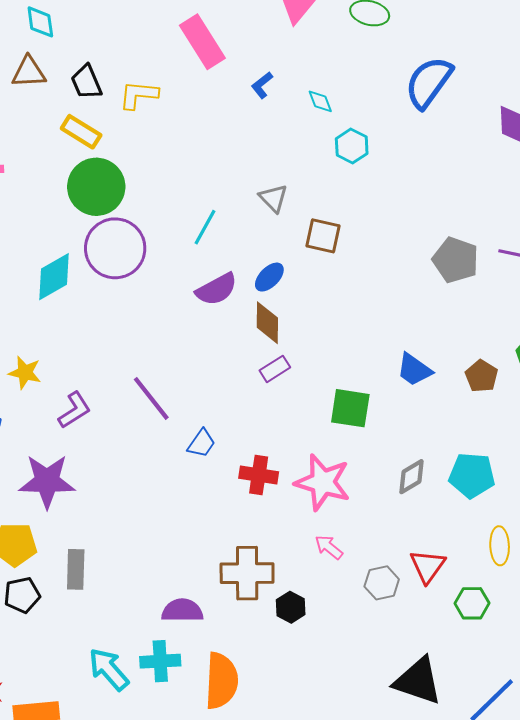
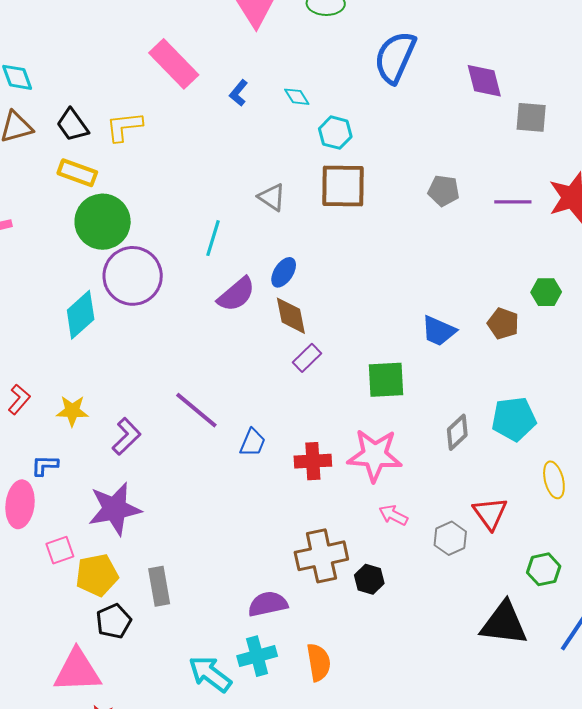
brown square: (323, 236) -> (343, 186), moved, size x1.4
gray pentagon: (456, 260) -> (444, 191), moved, size x0.7
green hexagon: (472, 603) -> (544, 569), moved
orange semicircle: (221, 681) -> (319, 662), size x0.7

